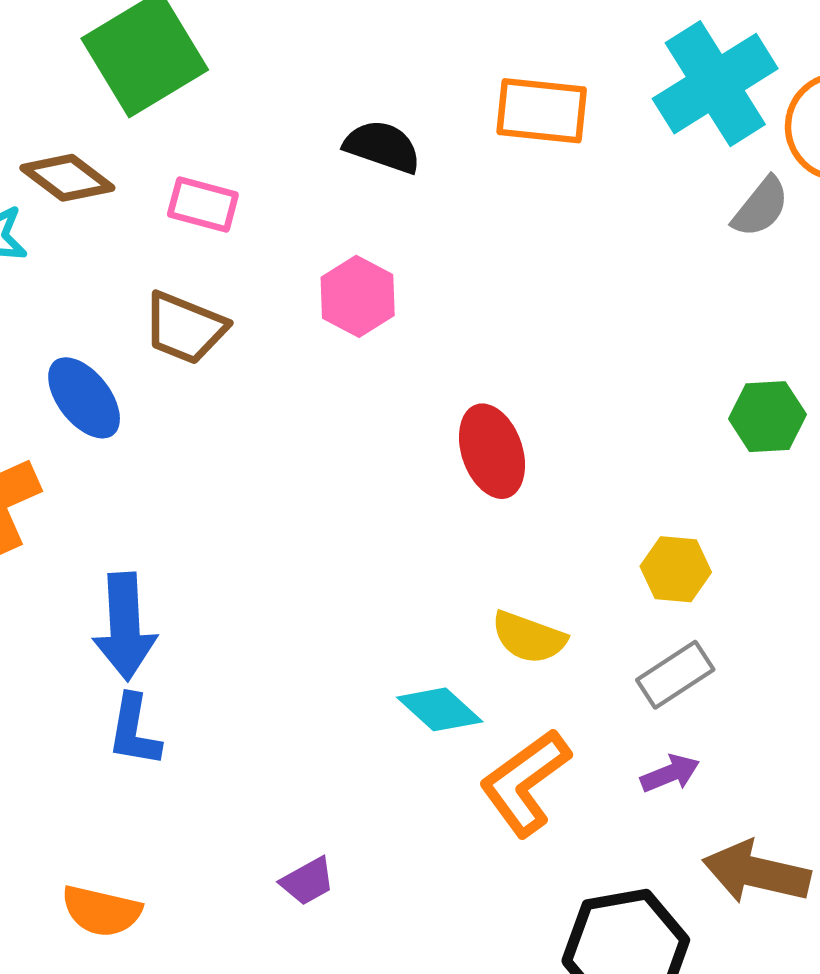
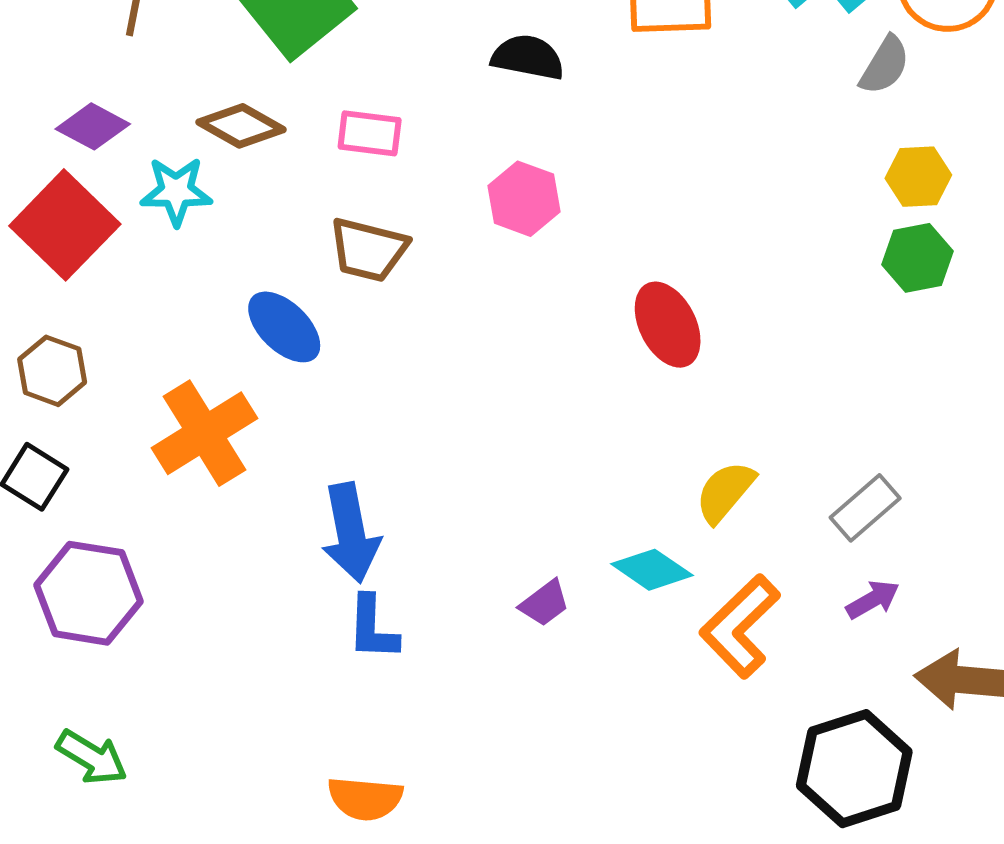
yellow hexagon: (676, 569) -> (918, 177), moved
yellow semicircle: (529, 637) -> (725, 492), turned 118
purple trapezoid: (308, 881) -> (545, 603), moved

